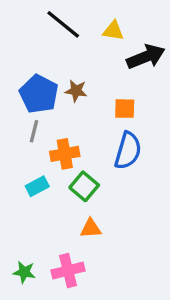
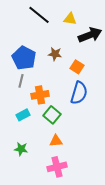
brown star: (76, 91) -> (55, 54), moved
orange square: (125, 109) -> (77, 67), turned 32
pink cross: (68, 271) -> (57, 167), moved
green star: (24, 272) -> (21, 149), moved

